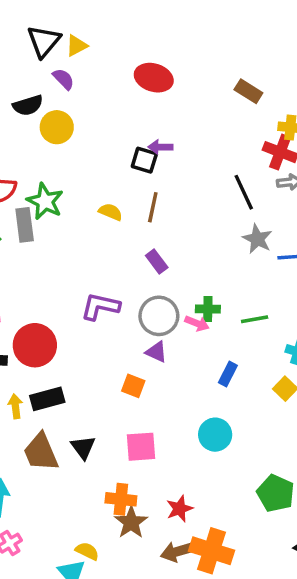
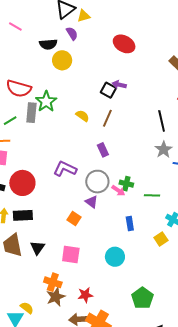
blue rectangle: (228, 374) -> (130, 223), turned -48

